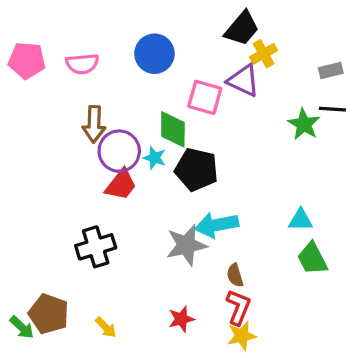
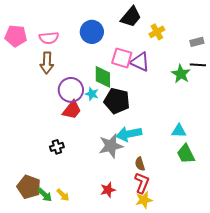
black trapezoid: (242, 29) -> (131, 17), moved
purple triangle: (243, 81) -> (140, 62), moved
brown arrow: (94, 124) -> (47, 63), moved
black cross: (96, 247) -> (57, 147), size x0.6
green arrow: (22, 327) -> (45, 195), moved

